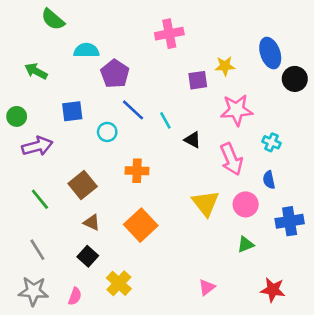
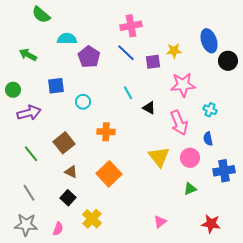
blue line: (133, 110) -> (126, 53), moved

